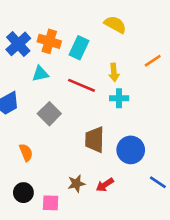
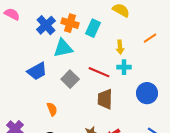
cyan triangle: (40, 74) -> (63, 48), size x1.5
red line: (82, 85) -> (99, 72), moved
blue circle: (131, 150) -> (147, 93), moved

